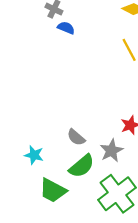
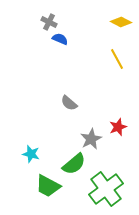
gray semicircle: (76, 137) -> (69, 103), moved
gray star: (111, 151) -> (91, 139), moved

